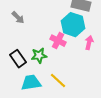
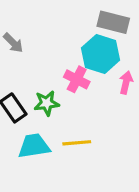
yellow line: (58, 81) -> (77, 143), turned -48

